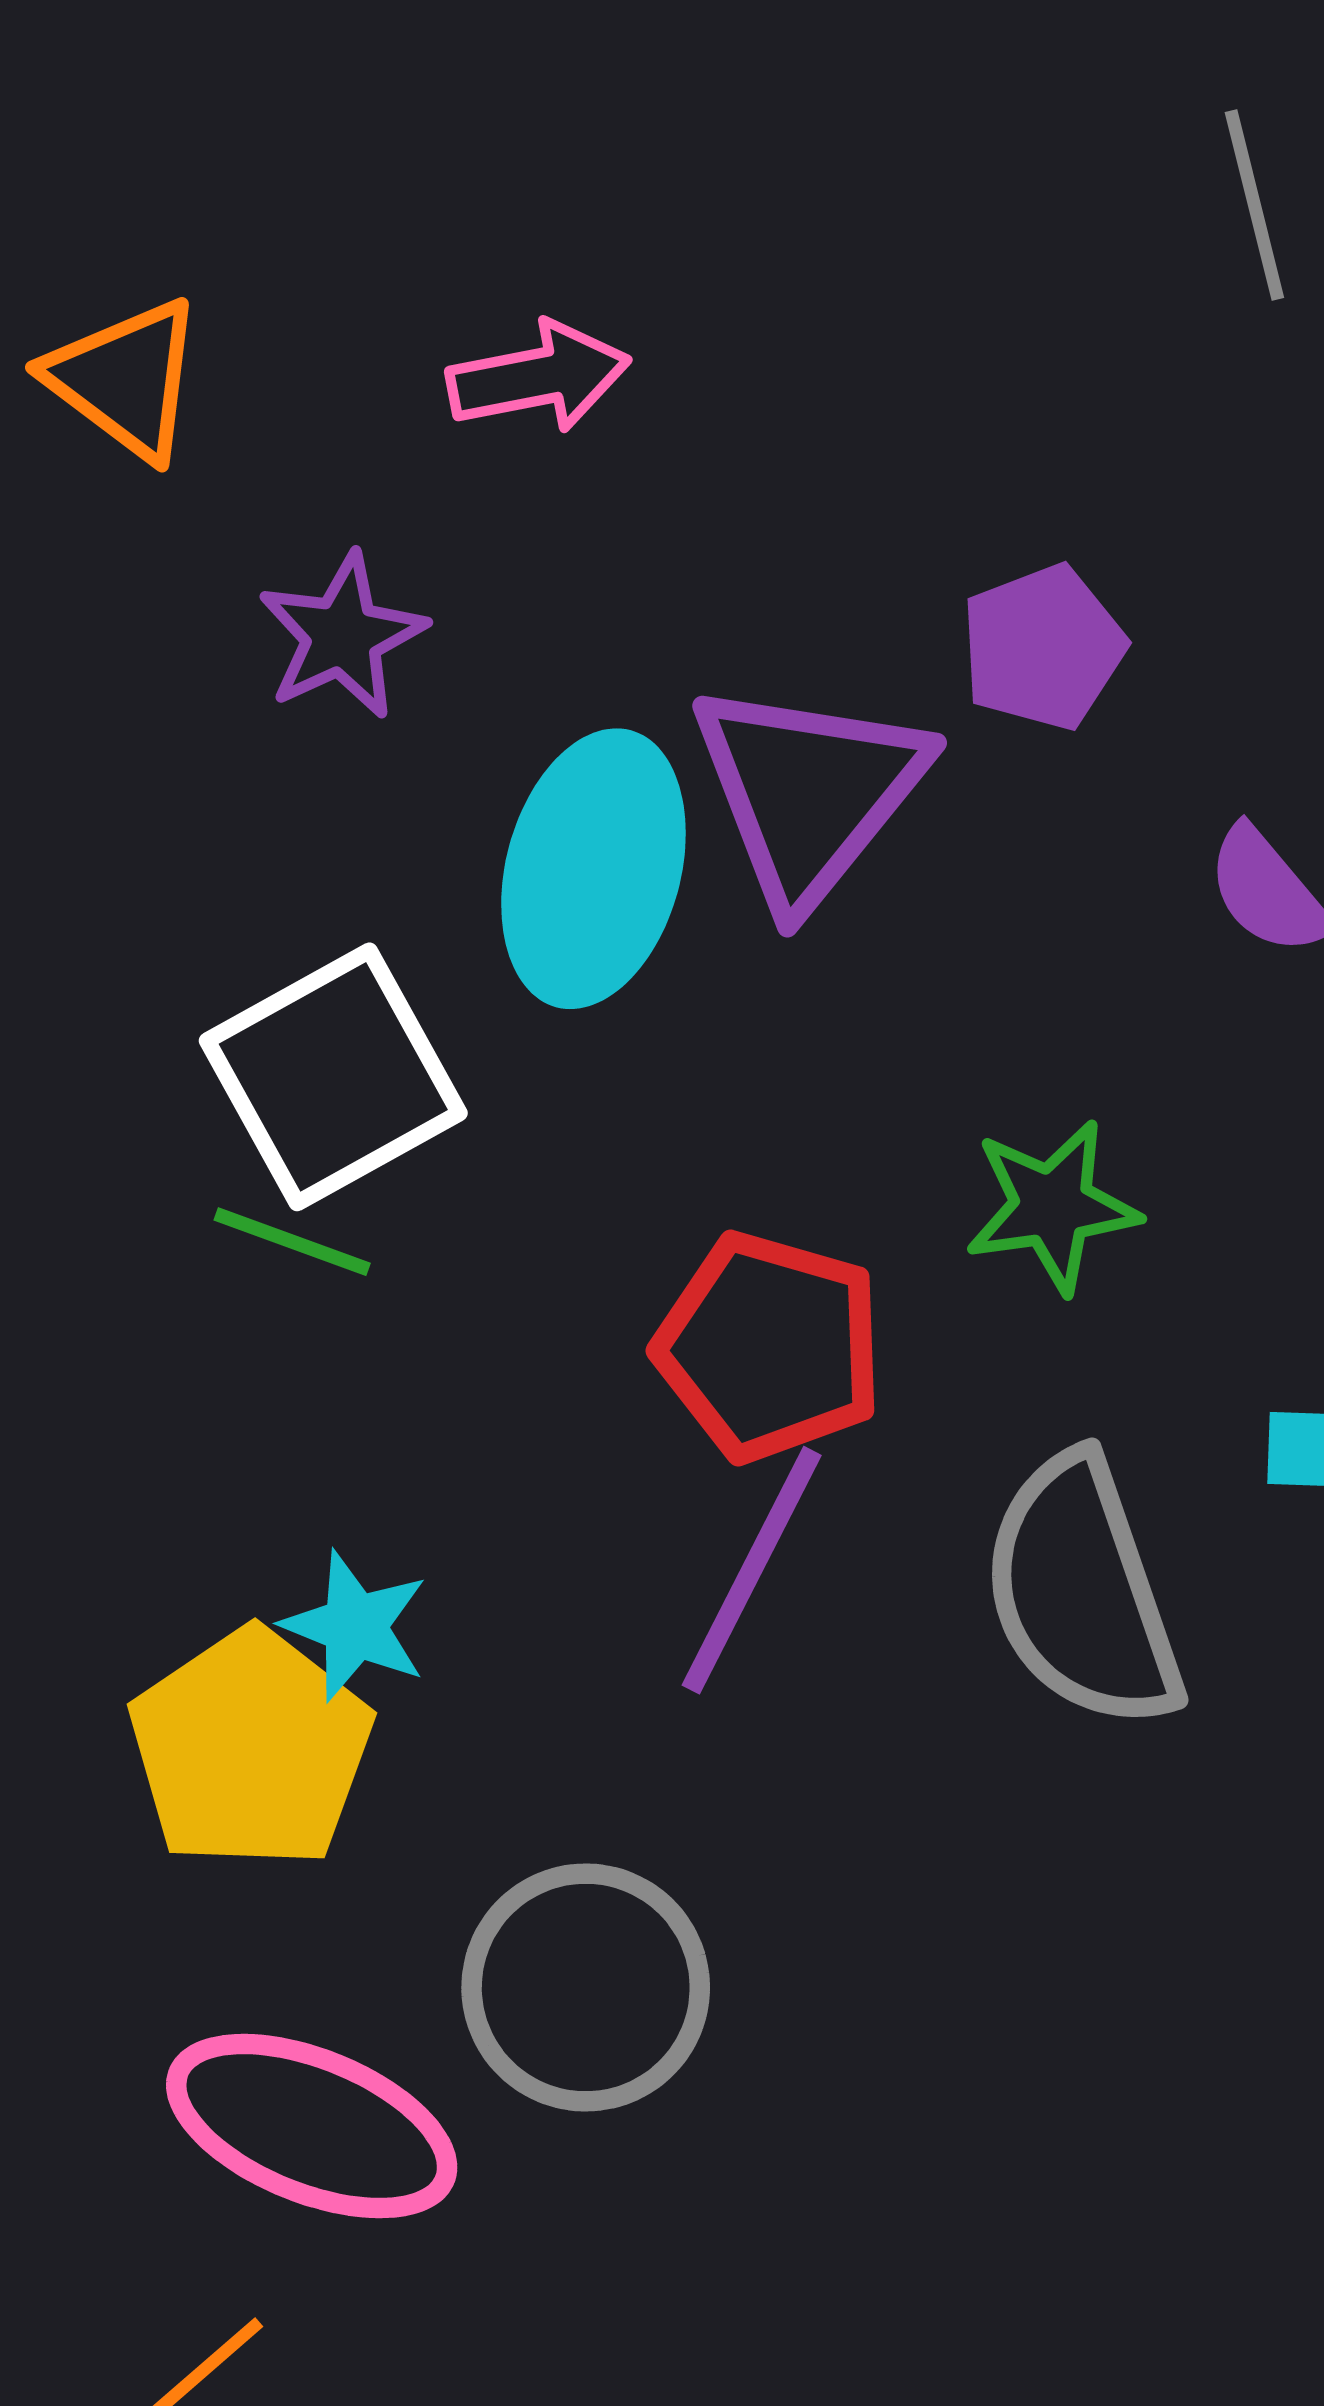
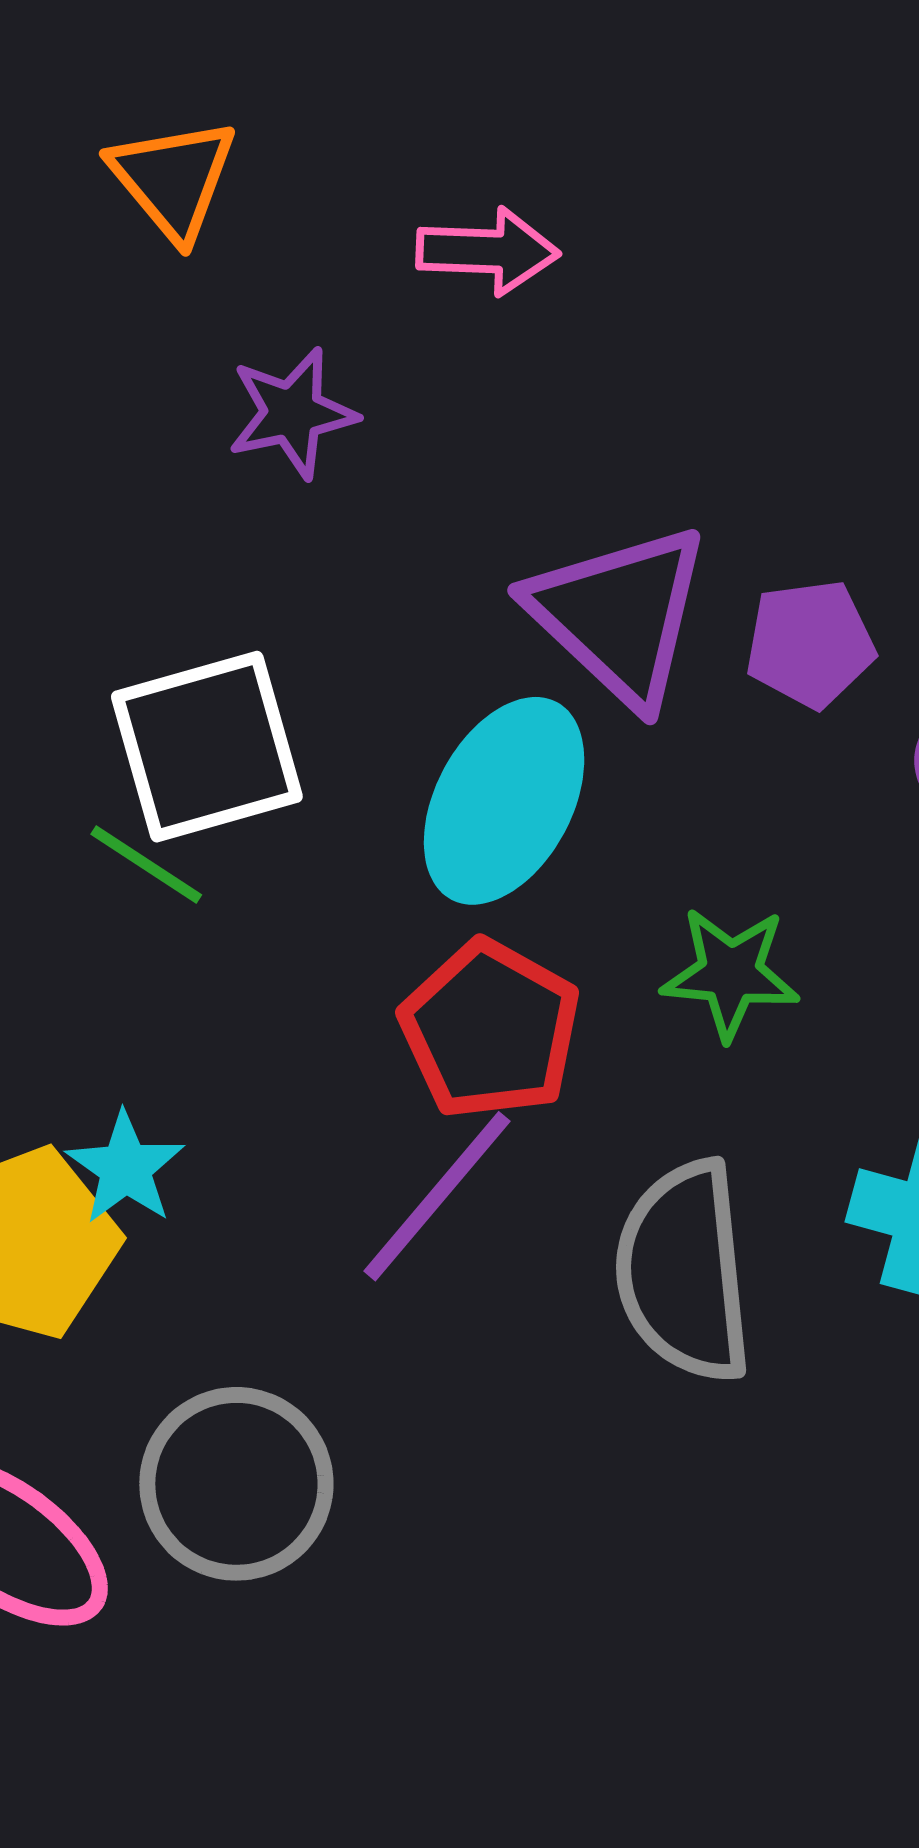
purple pentagon: (1043, 647) -> (810, 644), moved
purple triangle: (809, 792) -> (619, 615), turned -39
cyan ellipse: (593, 869) -> (504, 801), moved

